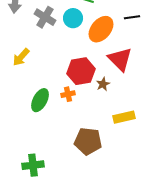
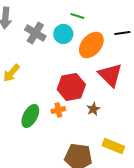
brown star: (103, 84) -> (93, 109), moved
yellow rectangle: (124, 117) -> (113, 146), moved, turned 35

